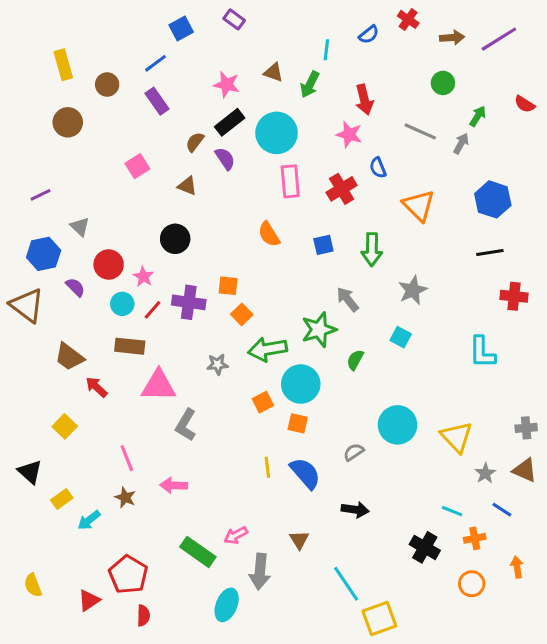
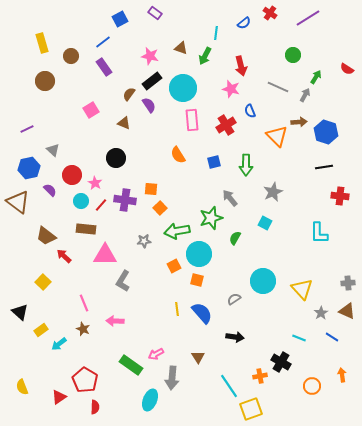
brown arrow: (452, 38) -> (299, 122), moved
purple line: (499, 39) -> (308, 18), moved
orange cross: (475, 538) -> (260, 376), moved

